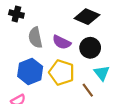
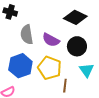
brown line: (88, 90) -> (65, 86), moved, turned 40

